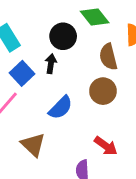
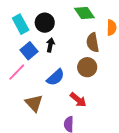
black circle: (63, 36) -> (45, 23), moved
red arrow: (106, 146) -> (78, 100), moved

